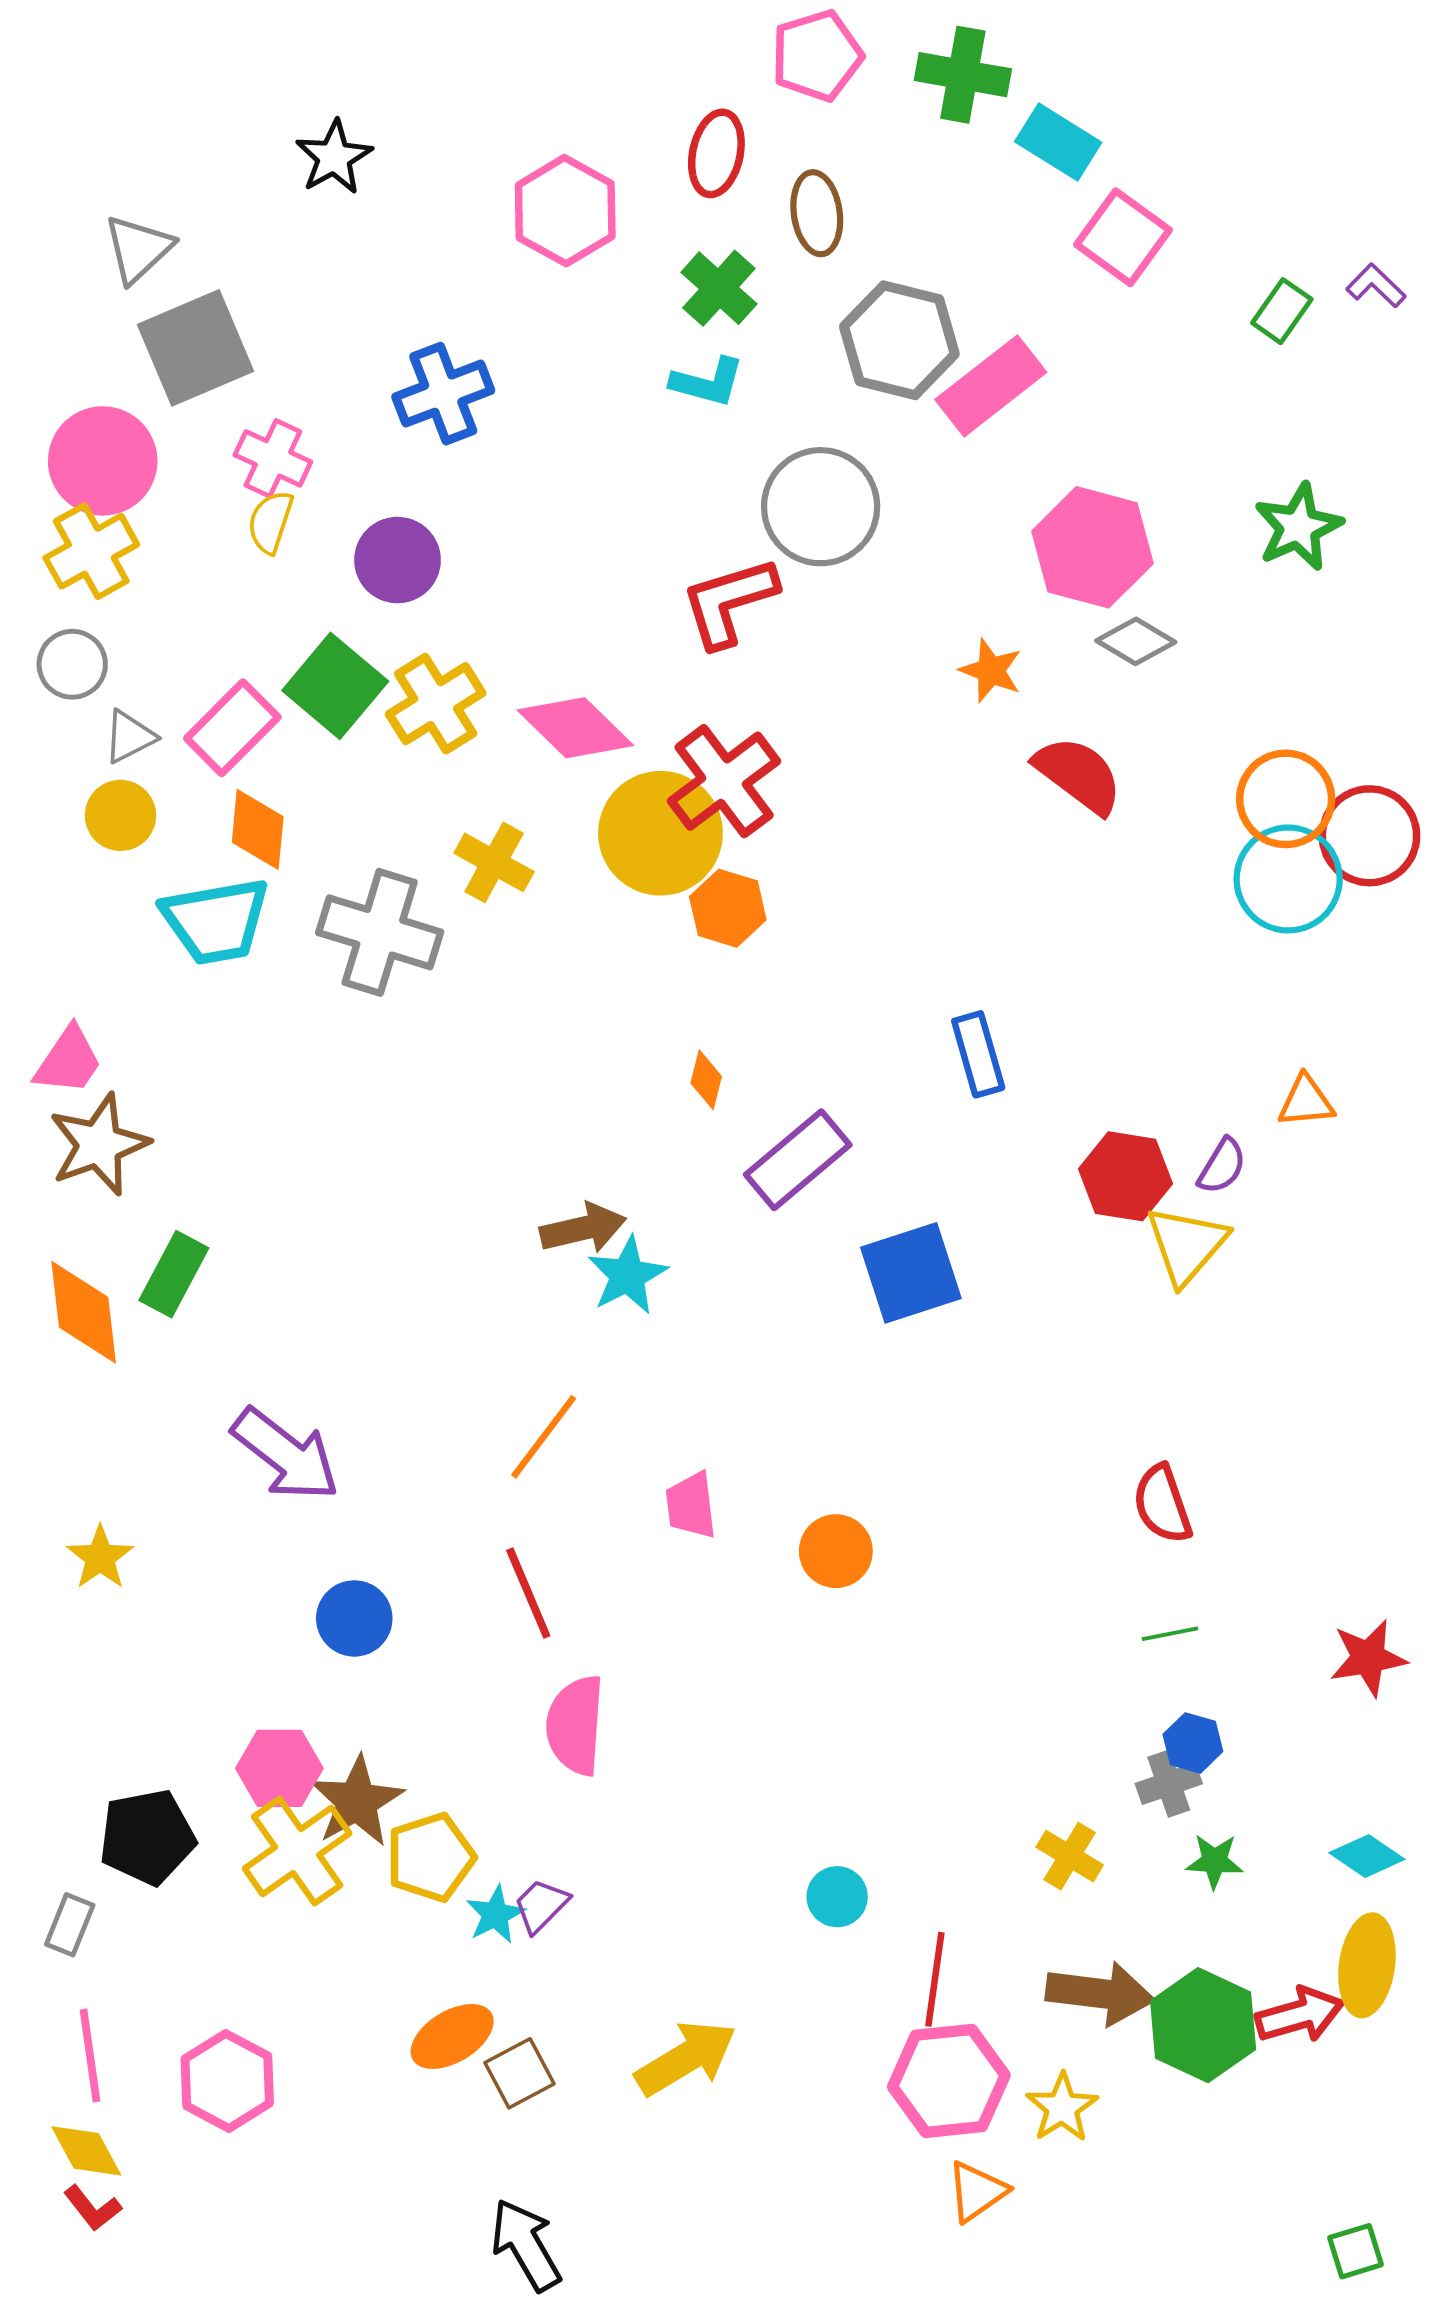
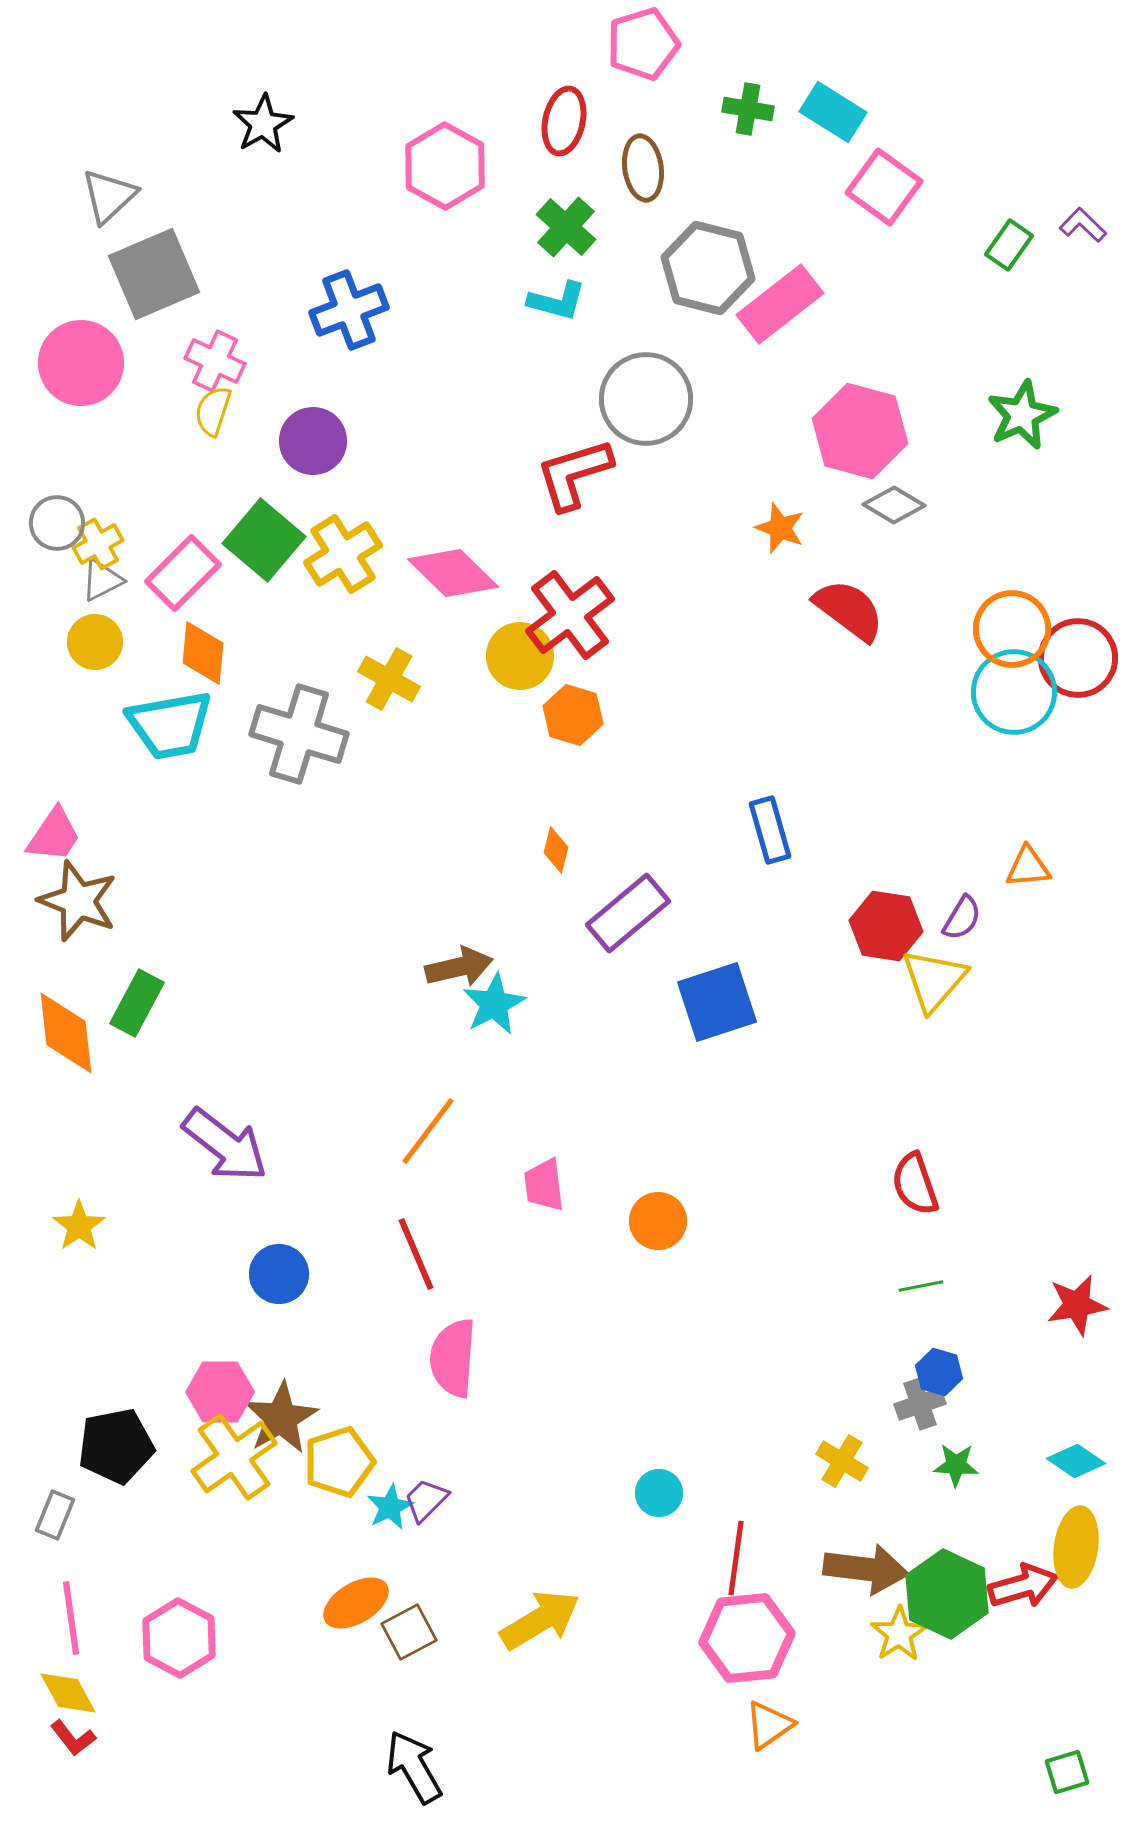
green cross: (963, 75) -> (748, 109), moved, size x0.7
yellow cross: (91, 551) -> (98, 544), moved, size x0.7
yellow circle: (660, 833) -> (520, 656), size x0.7
brown star: (99, 1145) -> (78, 901), turned -30
yellow star: (1062, 2108) -> (899, 1634), moved

